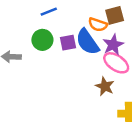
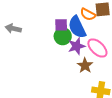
green circle: (42, 40) -> (63, 36), moved
purple star: (113, 45) -> (77, 46), moved

